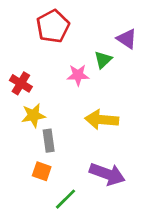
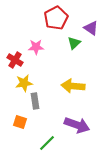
red pentagon: (53, 26) -> (56, 18), moved
pink star: (78, 75) -> (36, 47), moved
orange square: (42, 171) -> (20, 122), moved

